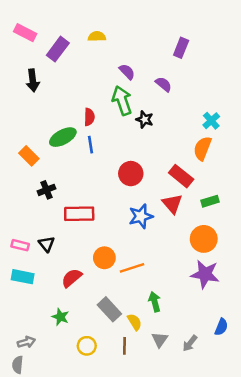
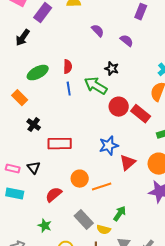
black arrow: (33, 80) -> (23, 38), turned 42
green arrow: (122, 101) -> (96, 86), moved, turned -40
green ellipse: (63, 137) -> (38, 73), moved
red circle: (131, 174) -> (119, 107), moved
black cross: (47, 190) -> (34, 125), turned -32
red triangle: (172, 204) -> (128, 163), moved, turned 30
green arrow: (155, 302) -> (120, 214), turned 49
yellow semicircle: (135, 322) -> (104, 230), turned 136

